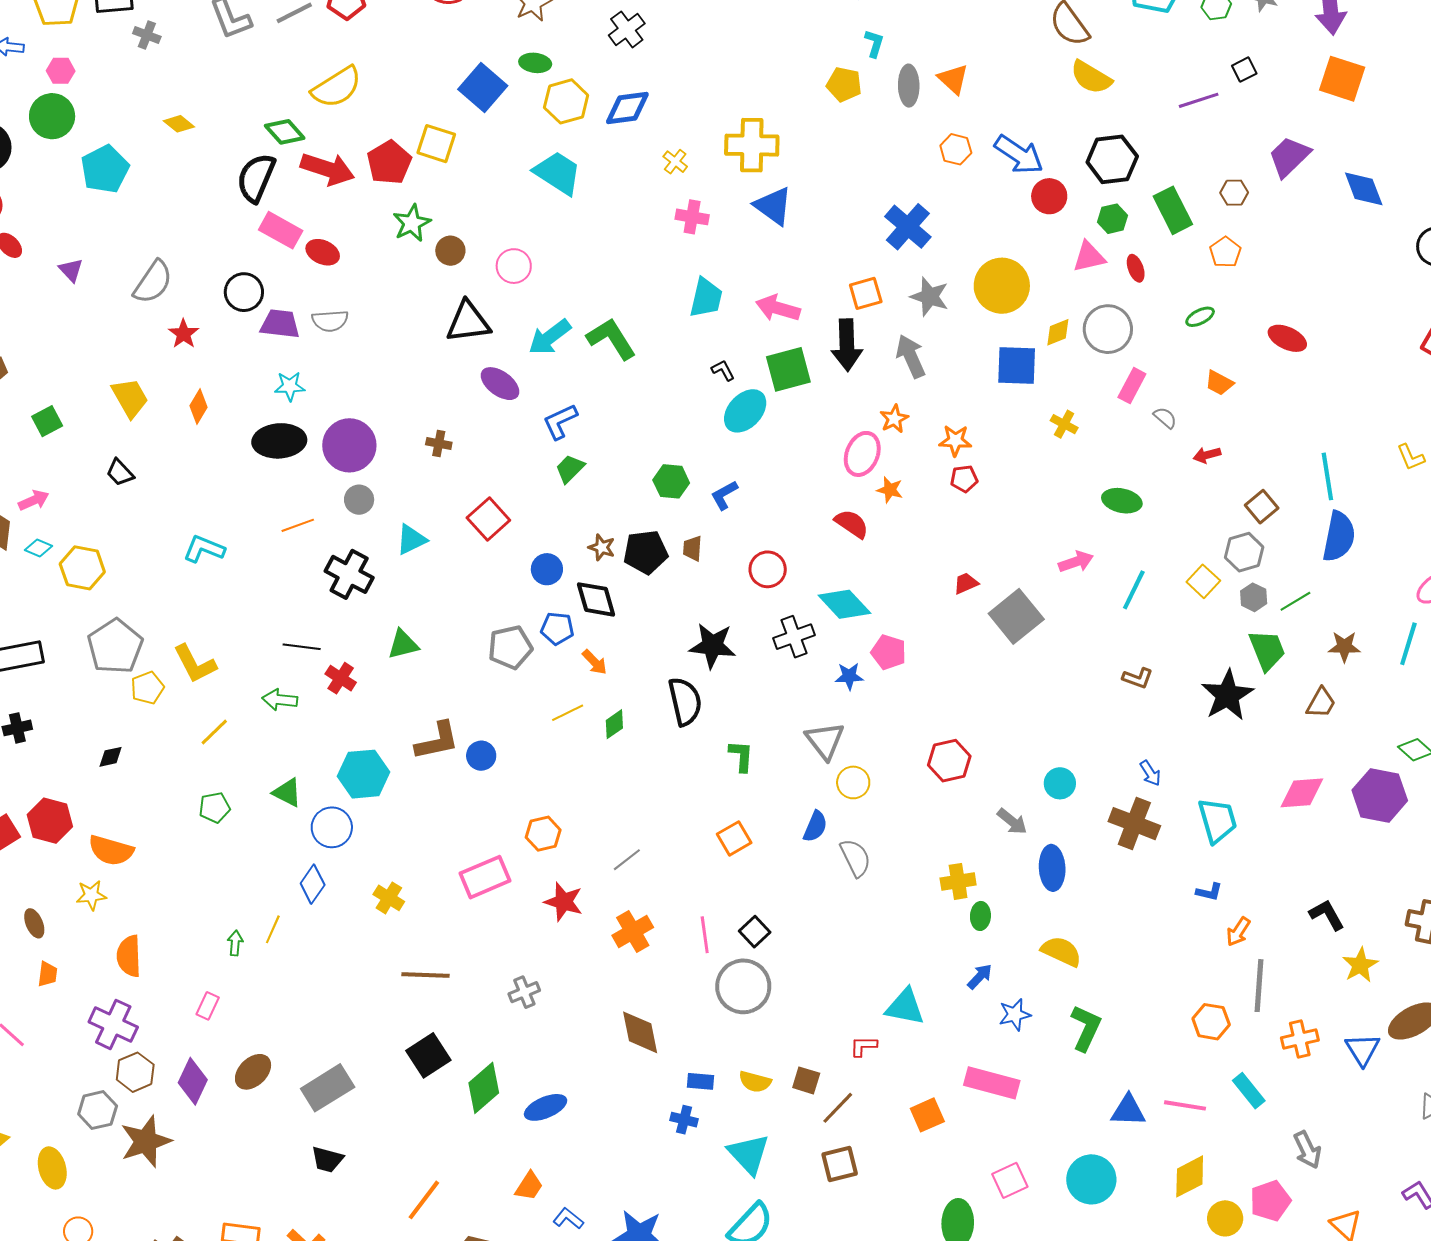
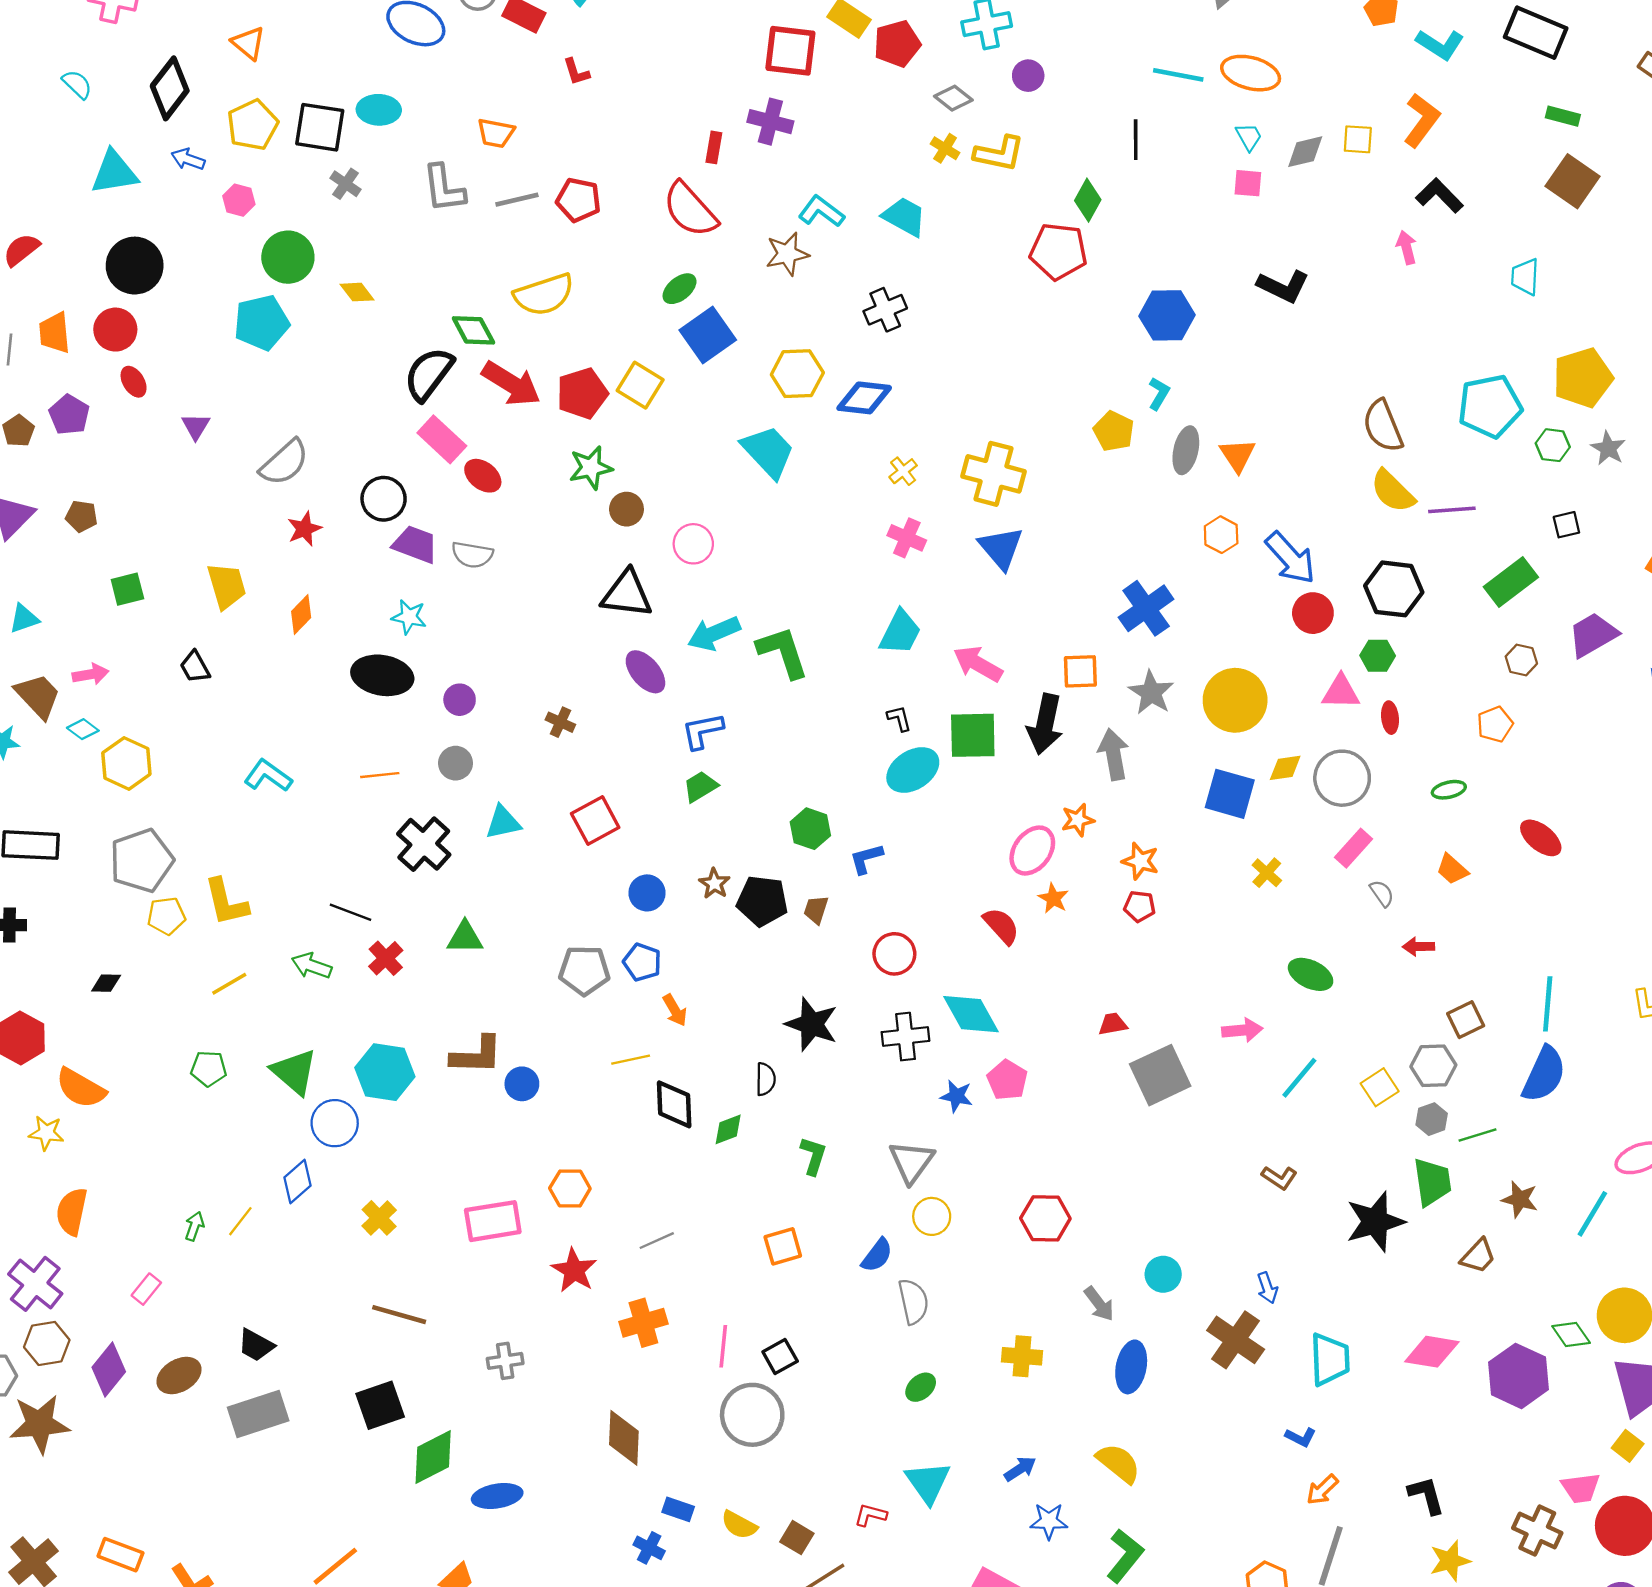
green ellipse: (535, 63) -> (680, 289), moved, turned -60
purple line: (1199, 100) -> (1452, 510), moved
green circle: (52, 116) -> (288, 257), moved
green rectangle: (1173, 210) -> (1511, 582), moved, turned 66
purple circle: (349, 445) -> (460, 700), size x0.5
black diamond: (596, 599) -> (674, 1104), moved
black semicircle: (685, 701) -> (765, 1079), size x0.6
green diamond: (614, 724) -> (728, 1129), moved
green triangle: (287, 793) -> (294, 1072), size x1.4
green ellipse: (980, 916) -> (921, 1387), moved, turned 32
cyan triangle: (905, 1007) -> (928, 1482), turned 30
black trapezoid: (327, 1159) -> (256, 1345), moved

